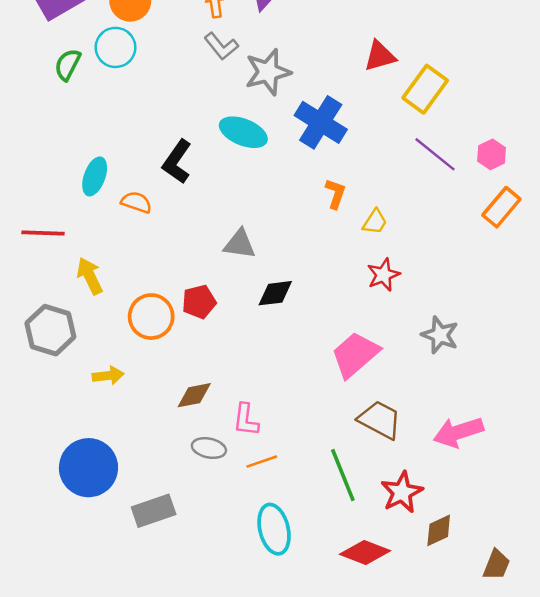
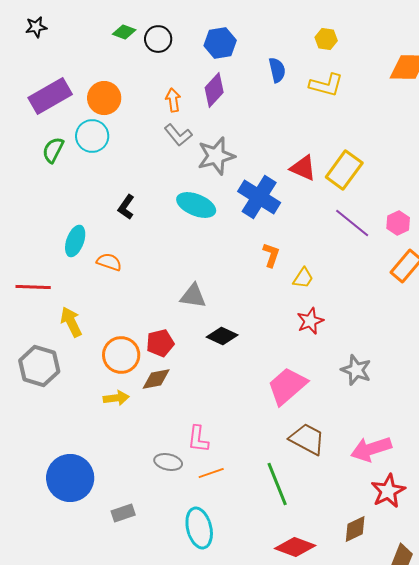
red triangle: (380, 56) -> (303, 168), moved, turned 40
black L-shape: (177, 162) -> (126, 207), moved, size x0.7
black diamond: (275, 293) -> (222, 336), turned 32
yellow arrow: (108, 376) -> (116, 398), moved
brown diamond: (194, 395) -> (156, 379), moved
red star: (402, 492) -> (388, 491), moved
gray rectangle: (154, 511) -> (123, 513), size x0.7
cyan ellipse: (274, 529) -> (199, 528), moved

